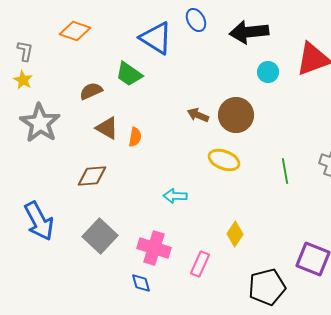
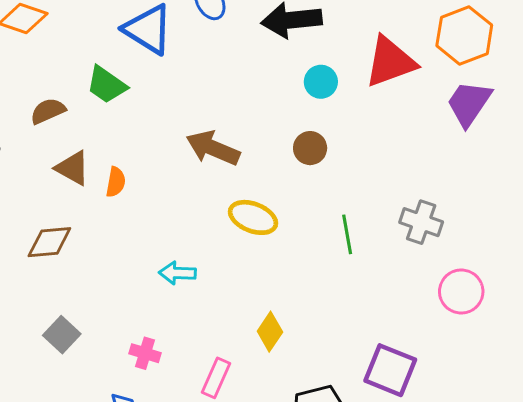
brown arrow: (198, 115) -> (213, 148), size x1.6
brown circle: (236, 115) -> (310, 148), moved, size x0.6
gray square: (100, 236) -> (62, 335), size x0.7
pink cross: (154, 248) -> (145, 353), size x0.6

